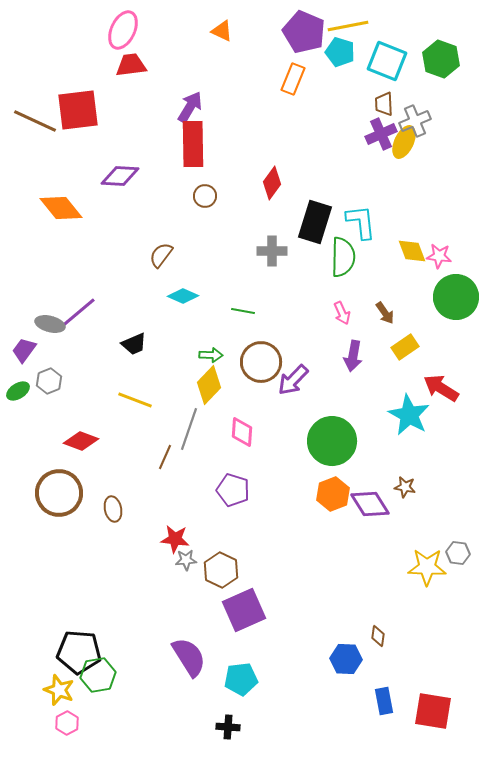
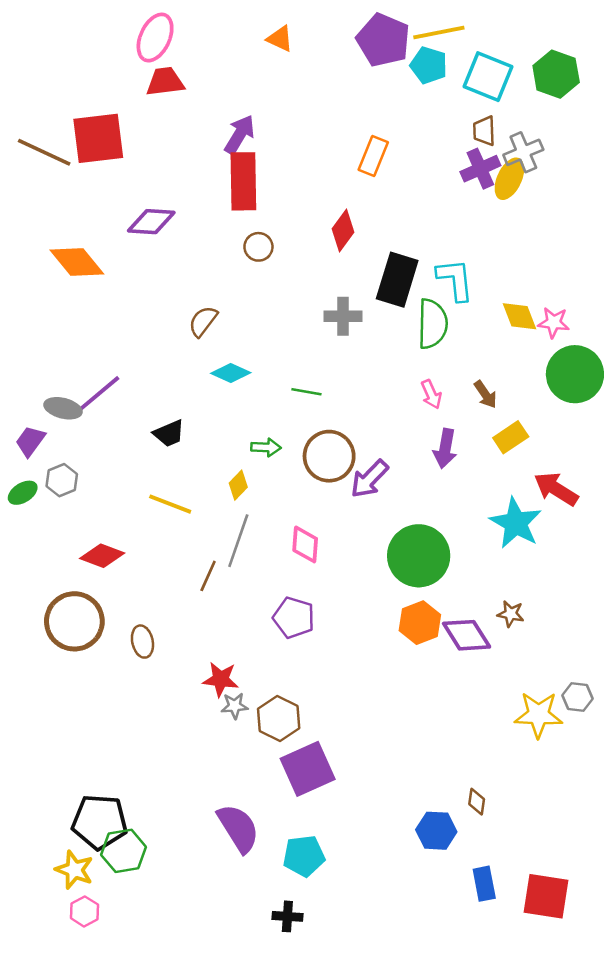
orange rectangle: (293, 79) -> (373, 156), moved
yellow diamond: (209, 385) -> (238, 485), moved, size x0.6

